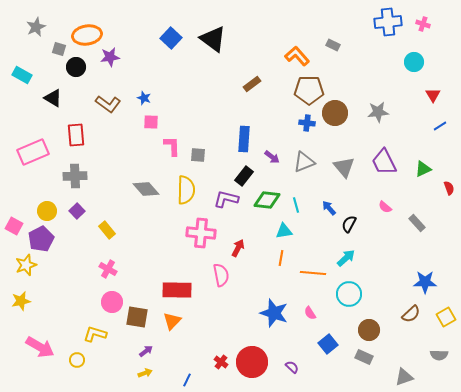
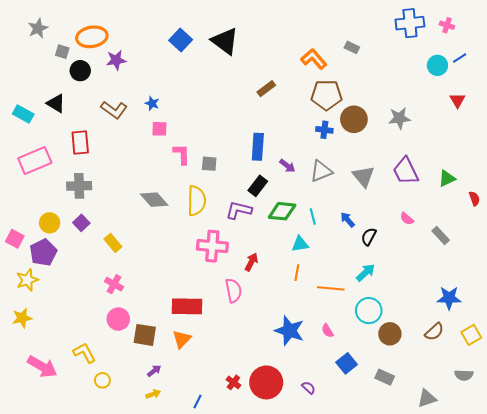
cyan rectangle: (22, 75) -> (23, 114), moved
blue line: (440, 126) -> (460, 58), moved
brown circle: (369, 330) -> (390, 334), moved
yellow L-shape: (95, 334) -> (84, 353), moved, turned 45
yellow circle: (77, 360) -> (102, 380), moved

